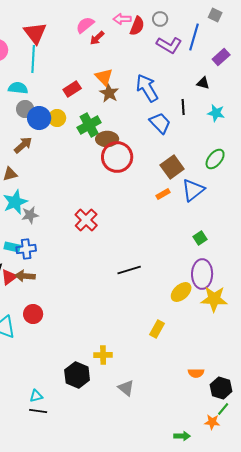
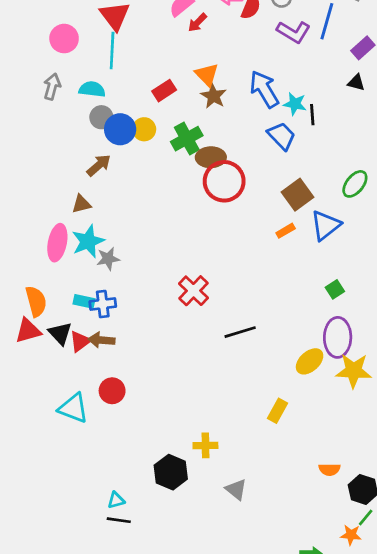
black triangle: (203, 83) -> (356, 83), moved
cyan star: (216, 113) -> (295, 104), moved
red cross: (86, 220) -> (193, 291), moved

